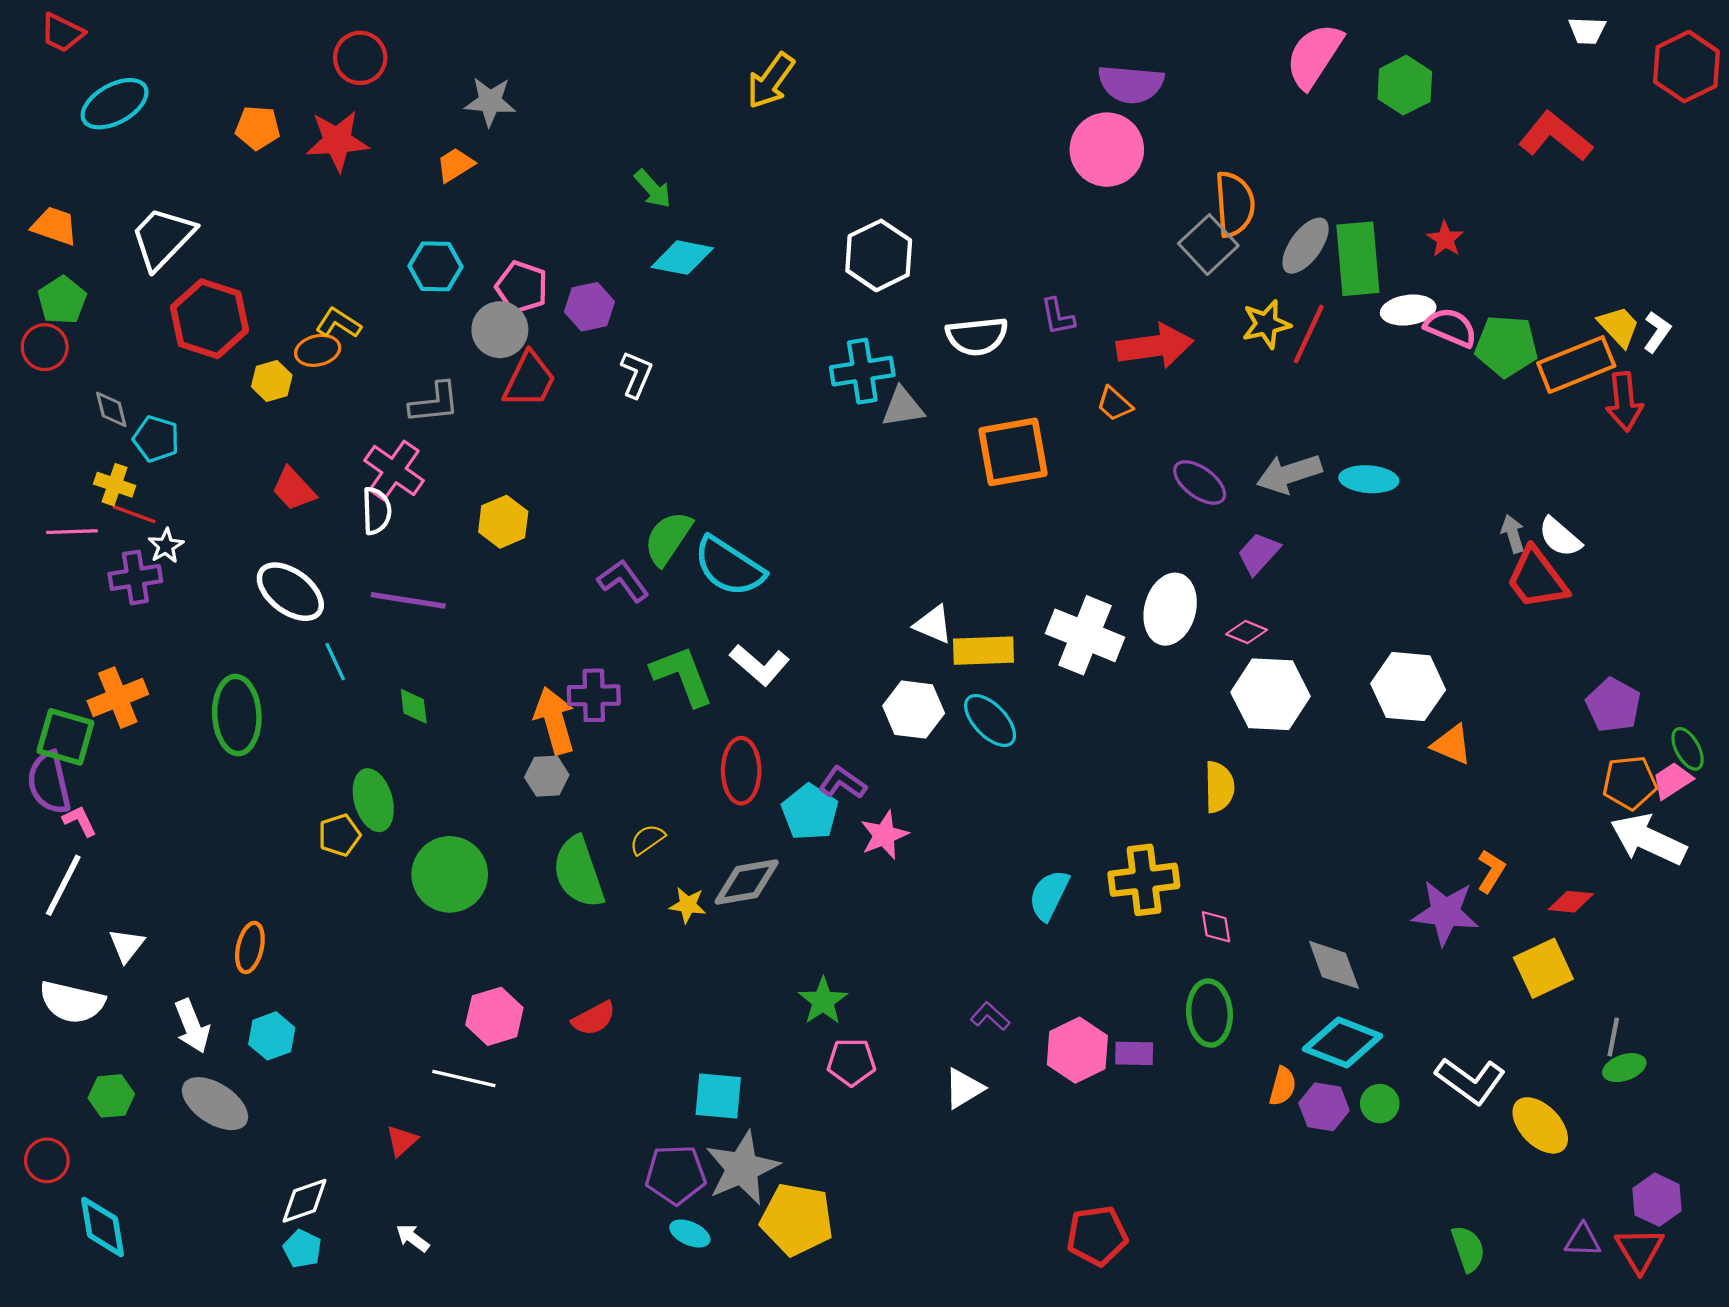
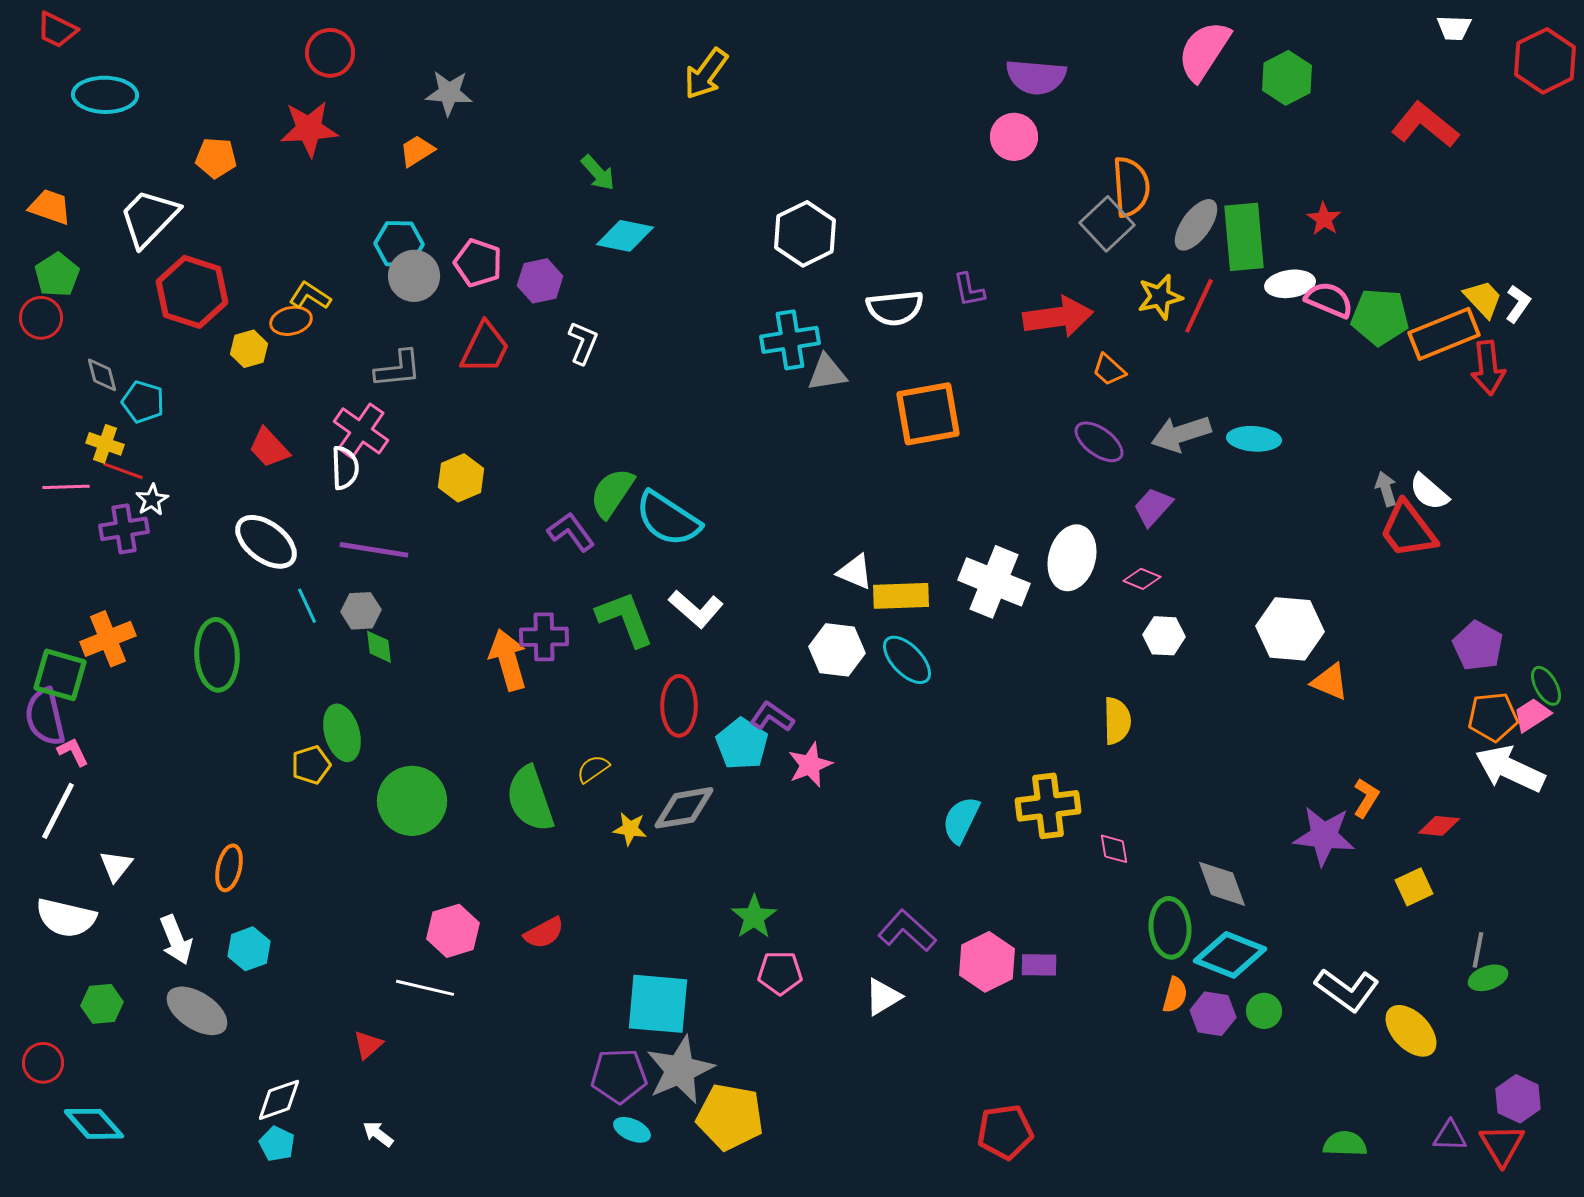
cyan ellipse: (115, 104) -> (105, 95), turned 30
orange pentagon: (258, 128) -> (216, 158), moved
pink circle: (1107, 150) -> (1014, 137), size x0.7
gray circle: (500, 330) -> (414, 276), moved
orange trapezoid: (1114, 404) -> (1109, 370), moved
white hexagon: (1271, 694) -> (1164, 636), size x0.6
gray hexagon: (547, 776) -> (361, 611), moved
yellow square: (1543, 968) -> (1414, 887), size x0.7
green ellipse: (1209, 1013) -> (1170, 928), moved
purple L-shape: (990, 1016) -> (907, 931), size x1.6
cyan square: (718, 1096) -> (658, 1004), size x1.4
cyan diamond: (103, 1227) -> (94, 1124), turned -32
green semicircle: (1468, 1249) -> (1345, 1144), turned -69

